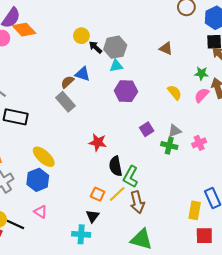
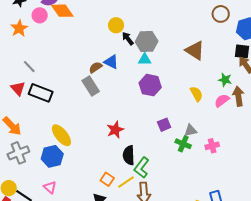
brown triangle: (166, 49) -> (195, 50), size x1.5
red star: (98, 142) -> (115, 130), turned 30

